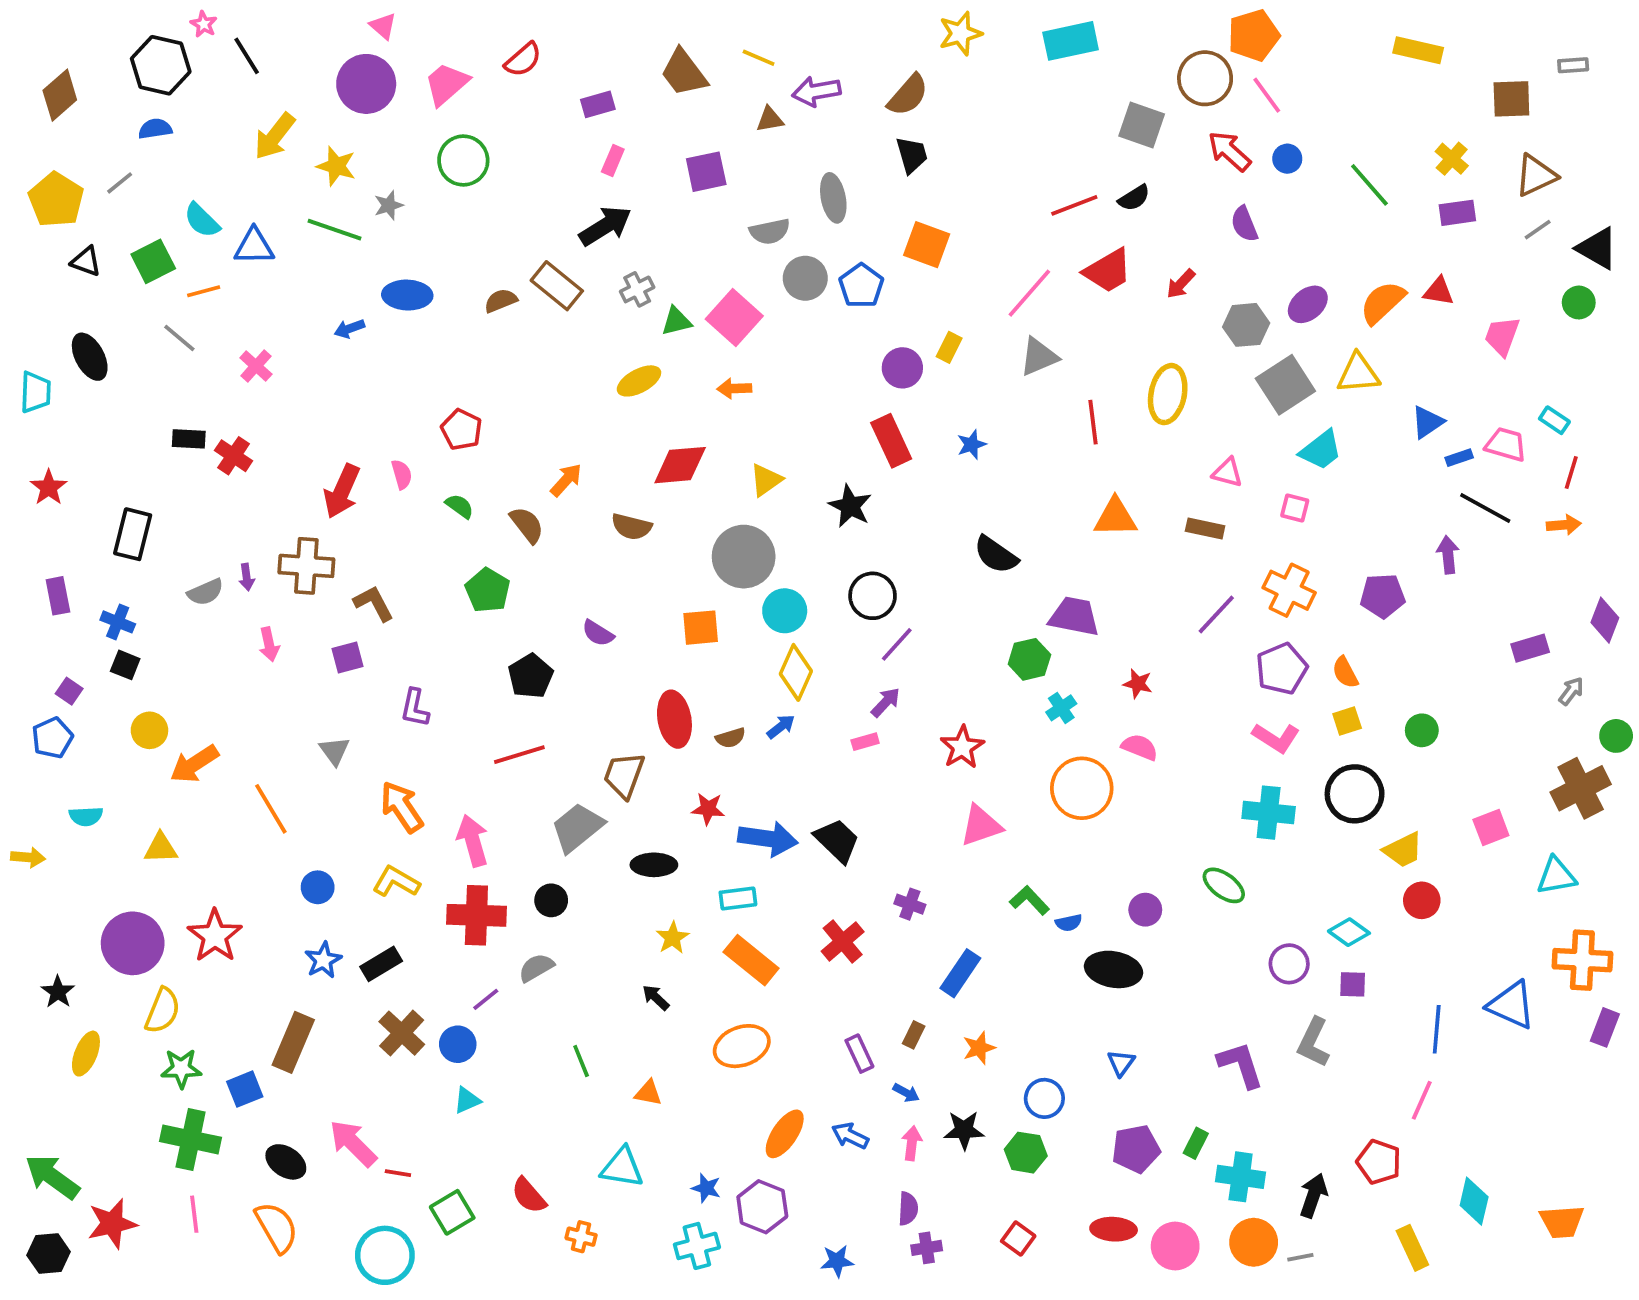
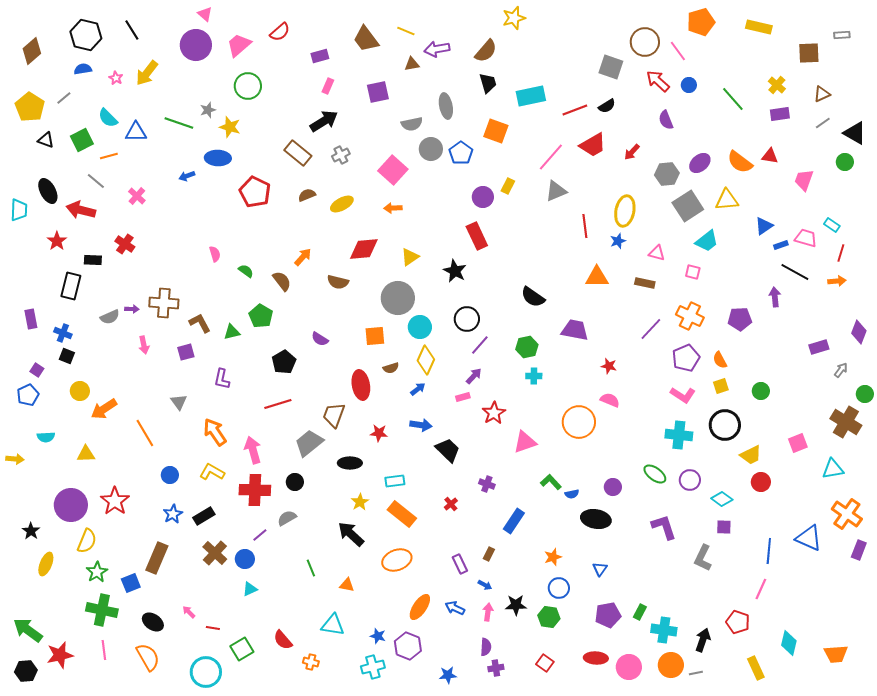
pink star: (204, 24) -> (116, 78), moved
orange pentagon: (1254, 35) -> (701, 22), moved
cyan rectangle: (1071, 41) -> (531, 96), moved
yellow star: (336, 166) -> (230, 127), moved
brown triangle: (1536, 175) -> (822, 94), size x0.7
brown semicircle: (501, 301) -> (307, 195), moved
orange semicircle: (1383, 302) -> (740, 162), turned -100
green triangle: (676, 321) -> (232, 332), moved
red pentagon: (461, 430) -> (255, 192), moved, size x1.4
black rectangle: (189, 439) -> (93, 260), moved
blue star: (972, 444) -> (618, 241), moved
red star: (49, 487) -> (57, 241), moved
red arrow: (342, 491) -> (81, 210), moved, turned 80
purple arrow: (247, 577) -> (132, 309), turned -80
green hexagon: (1029, 659) -> (527, 347), moved
cyan cross: (1061, 708) -> (534, 376), moved, turned 35
brown semicircle: (731, 738) -> (391, 368), moved
red star: (962, 747) -> (494, 413), moved
brown cross: (1581, 788) -> (846, 422), turned -32
blue arrow: (768, 839) -> (421, 425), moved, size x0.7
red cross: (843, 941) -> (451, 504), size x0.6
orange cross: (1582, 960) -> (847, 514), turned 32
purple circle: (1289, 964) -> (690, 480), moved
black arrow: (656, 998) -> (351, 534), size x1.8
orange star: (979, 1048) -> (553, 557), moved
purple L-shape: (1241, 1065) -> (664, 527), moved
green star: (181, 1068) -> (97, 572), turned -30
pink arrow: (353, 1143) -> (189, 612), size x0.5

